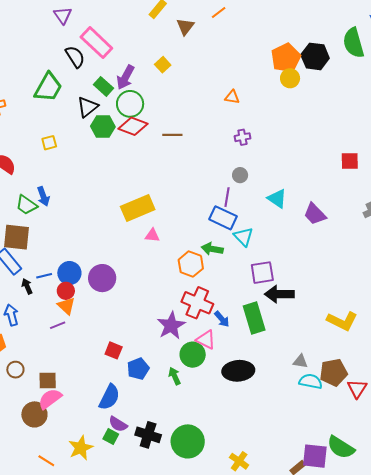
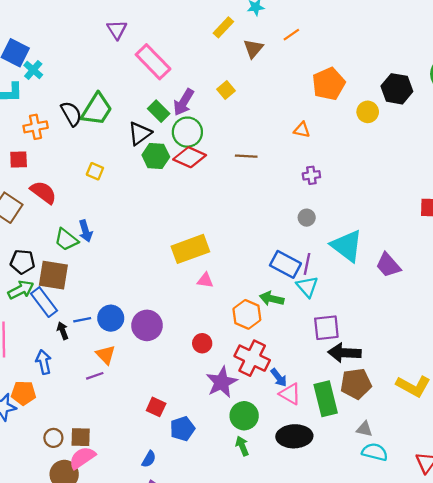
black semicircle: (75, 57) -> (71, 114), moved
orange pentagon: (286, 58) -> (329, 84), moved
brown line: (172, 135) -> (246, 156), moved
yellow square: (49, 143) -> (95, 171), turned 35
purple line: (227, 197) -> (307, 264), moved
cyan triangle: (277, 199) -> (347, 246), size x1.5
red circle: (66, 291) -> (202, 343), moved
green rectangle: (254, 318) -> (326, 399), moved
pink triangle: (206, 340) -> (290, 394), moved
brown circle: (15, 370) -> (53, 438), moved
brown pentagon: (334, 372) -> (356, 384), moved
green arrow: (175, 376) -> (242, 446), moved
blue semicircle: (109, 397) -> (149, 459), size x0.6

